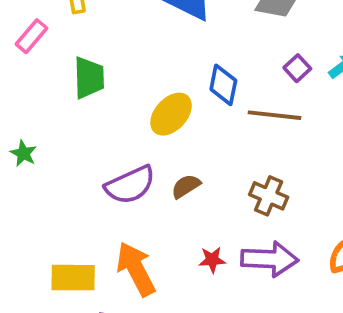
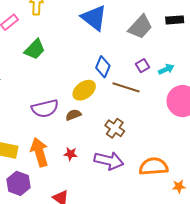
green trapezoid: (89, 78) -> (35, 49), turned 35
yellow ellipse: (171, 114) -> (84, 90), moved
red star: (212, 260) -> (70, 154), moved

